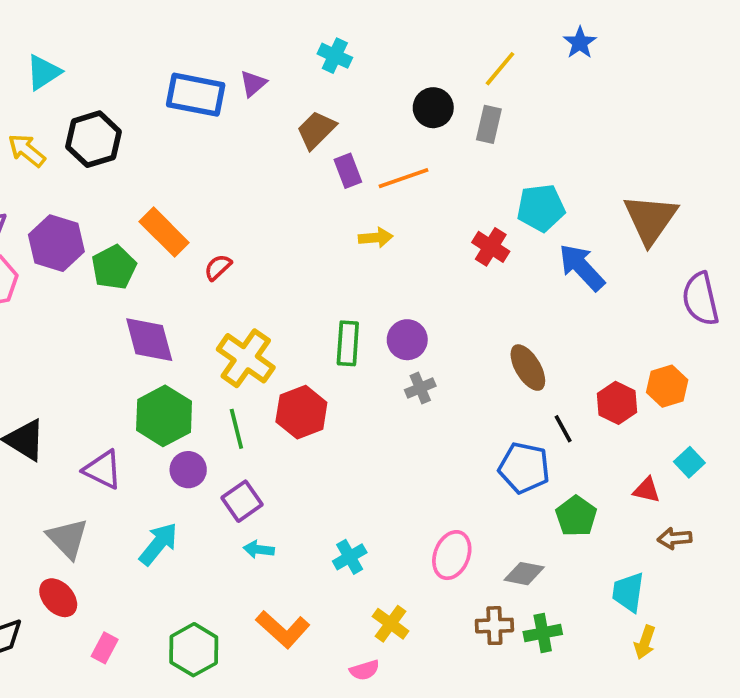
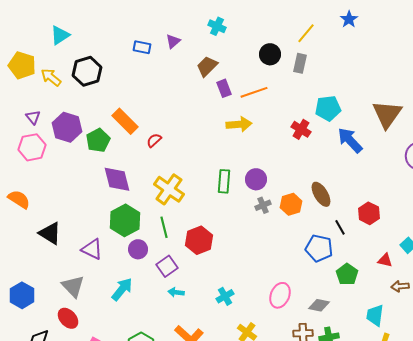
blue rectangle: (196, 95) -> (142, 47), size x0.6
yellow arrow: (376, 238) -> (239, 124), size x1.4
orange hexagon: (667, 386) -> (291, 204), moved
red hexagon: (301, 412) -> (199, 240), moved

